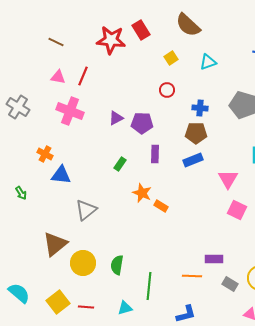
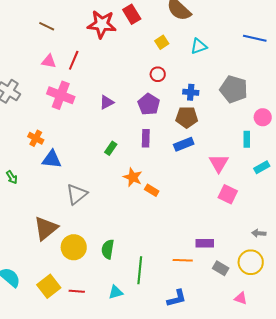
purple pentagon: (142, 123) -> (149, 104), moved, turned 30

